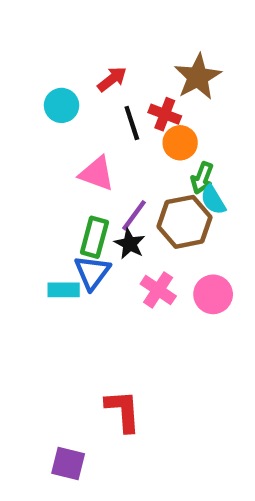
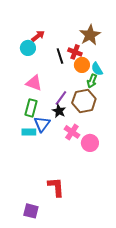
red arrow: (112, 79) -> (38, 36), moved
pink triangle: (97, 174) -> (34, 83), moved
cyan semicircle: (213, 200) -> (97, 69), moved
green rectangle: (94, 237) -> (31, 108), moved
pink circle: (213, 294) -> (90, 143), moved

